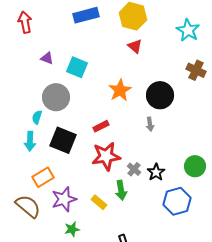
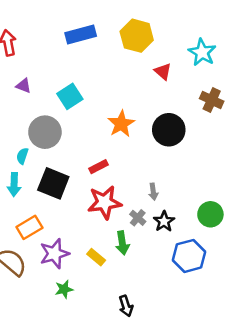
red triangle: (135, 46) -> (163, 71), moved
purple triangle: (47, 58) -> (24, 86), moved
cyan square: (77, 67) -> (70, 96), turned 35
gray arrow: (150, 124) -> (153, 192), moved

